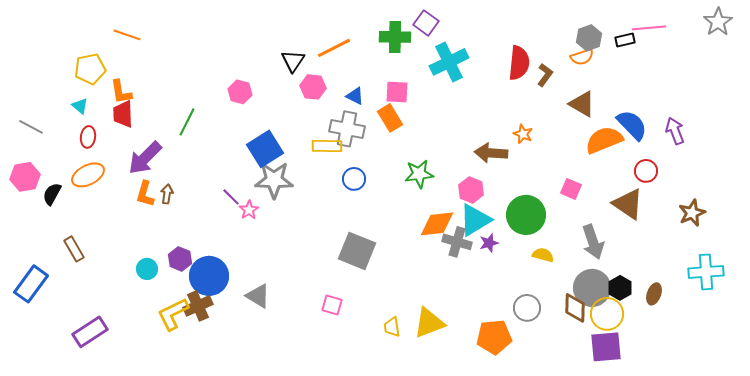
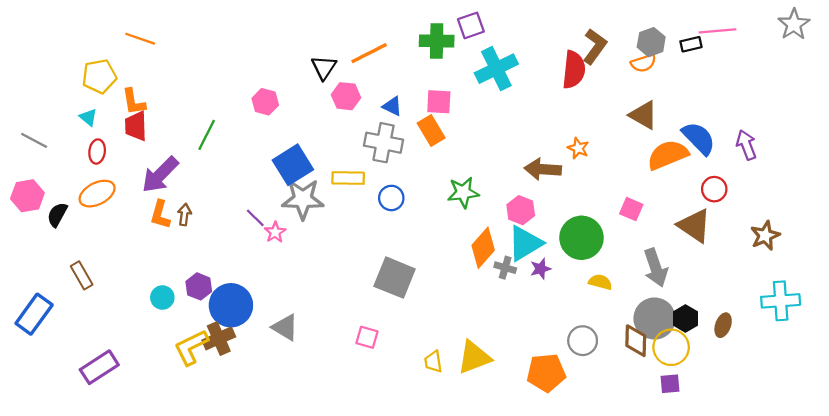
purple square: (426, 23) -> (471, 25), turned 35
brown L-shape: (545, 75) -> (595, 46), moved, size x1.4
yellow rectangle: (327, 146) -> (348, 178), moved
orange diamond: (437, 224) -> (483, 248), turned -42
gray cross: (457, 242) -> (505, 268), size x0.7
purple square: (606, 347) -> (670, 384), size x0.6

